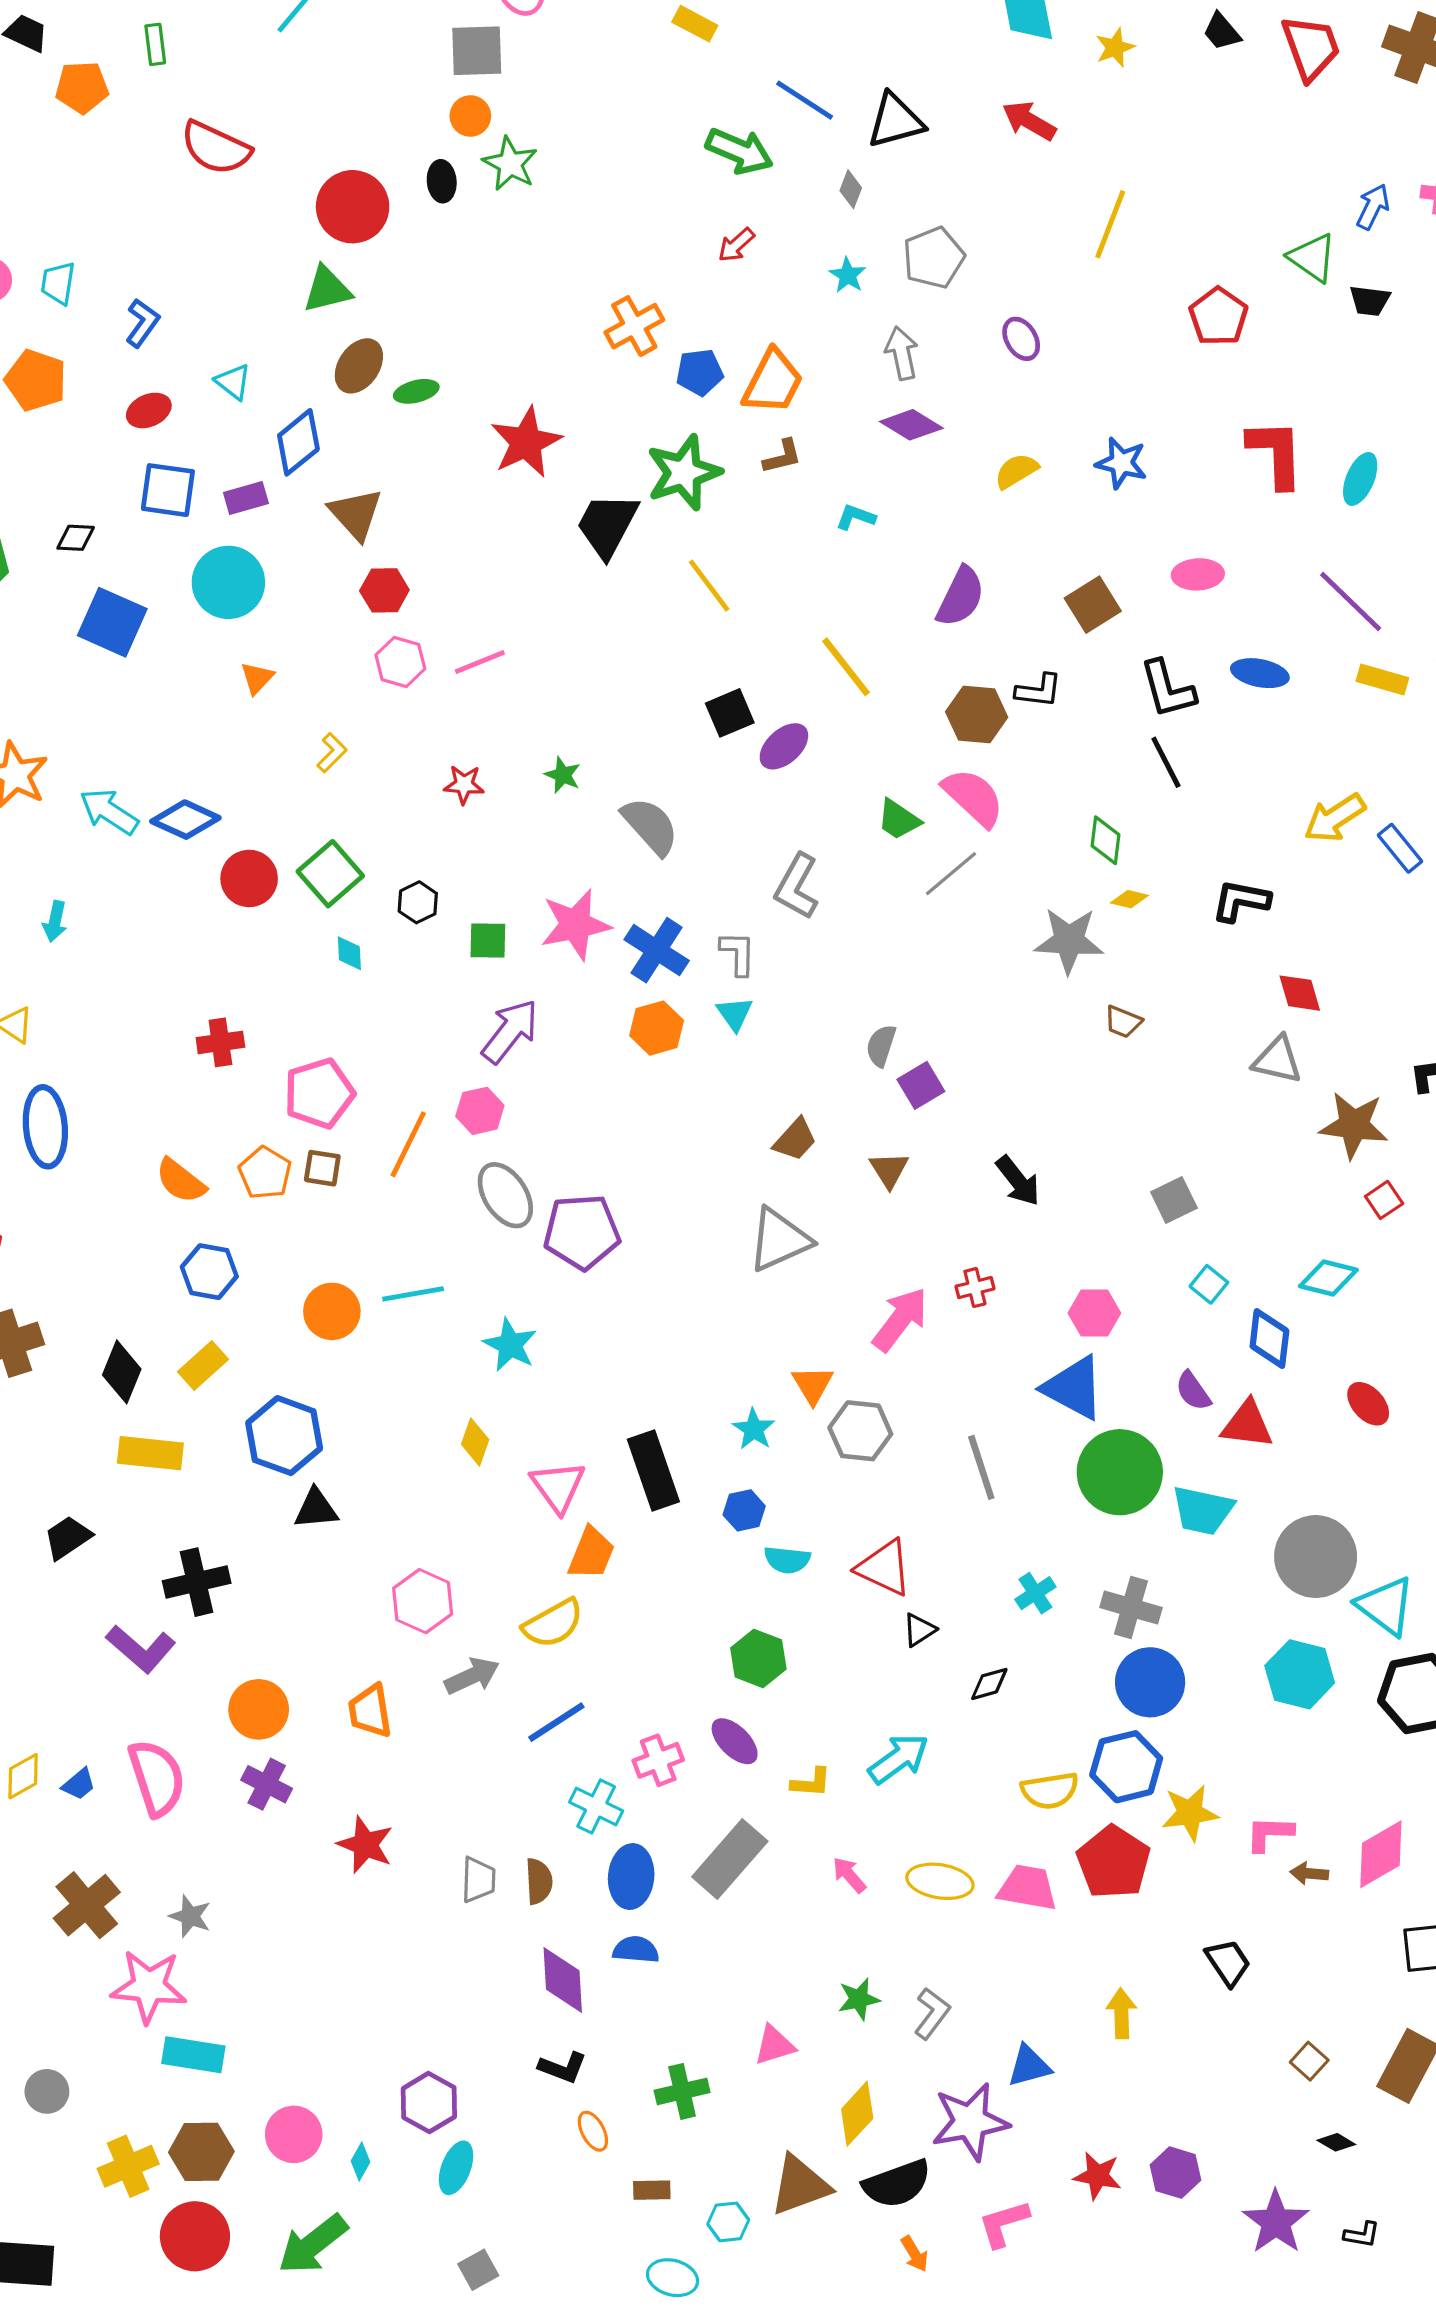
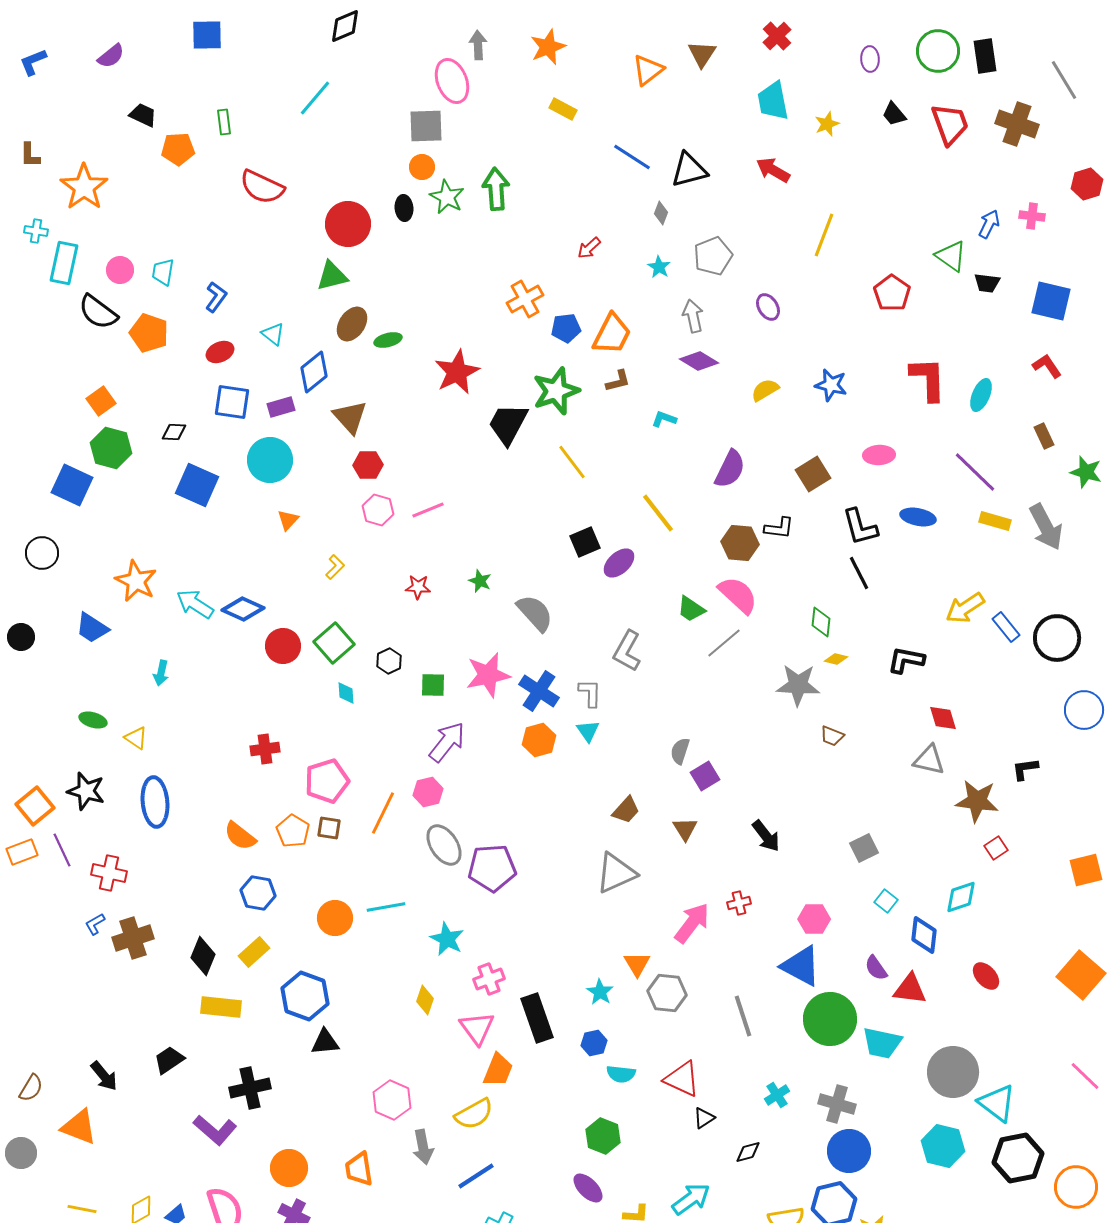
green arrow: (739, 151) -> (496, 189), moved, turned -117
cyan diamond: (1328, 1278) -> (961, 897), turned -33
gray arrow: (472, 1676) -> (423, 1147), turned 104
pink cross: (658, 1760) -> (489, 979), moved

